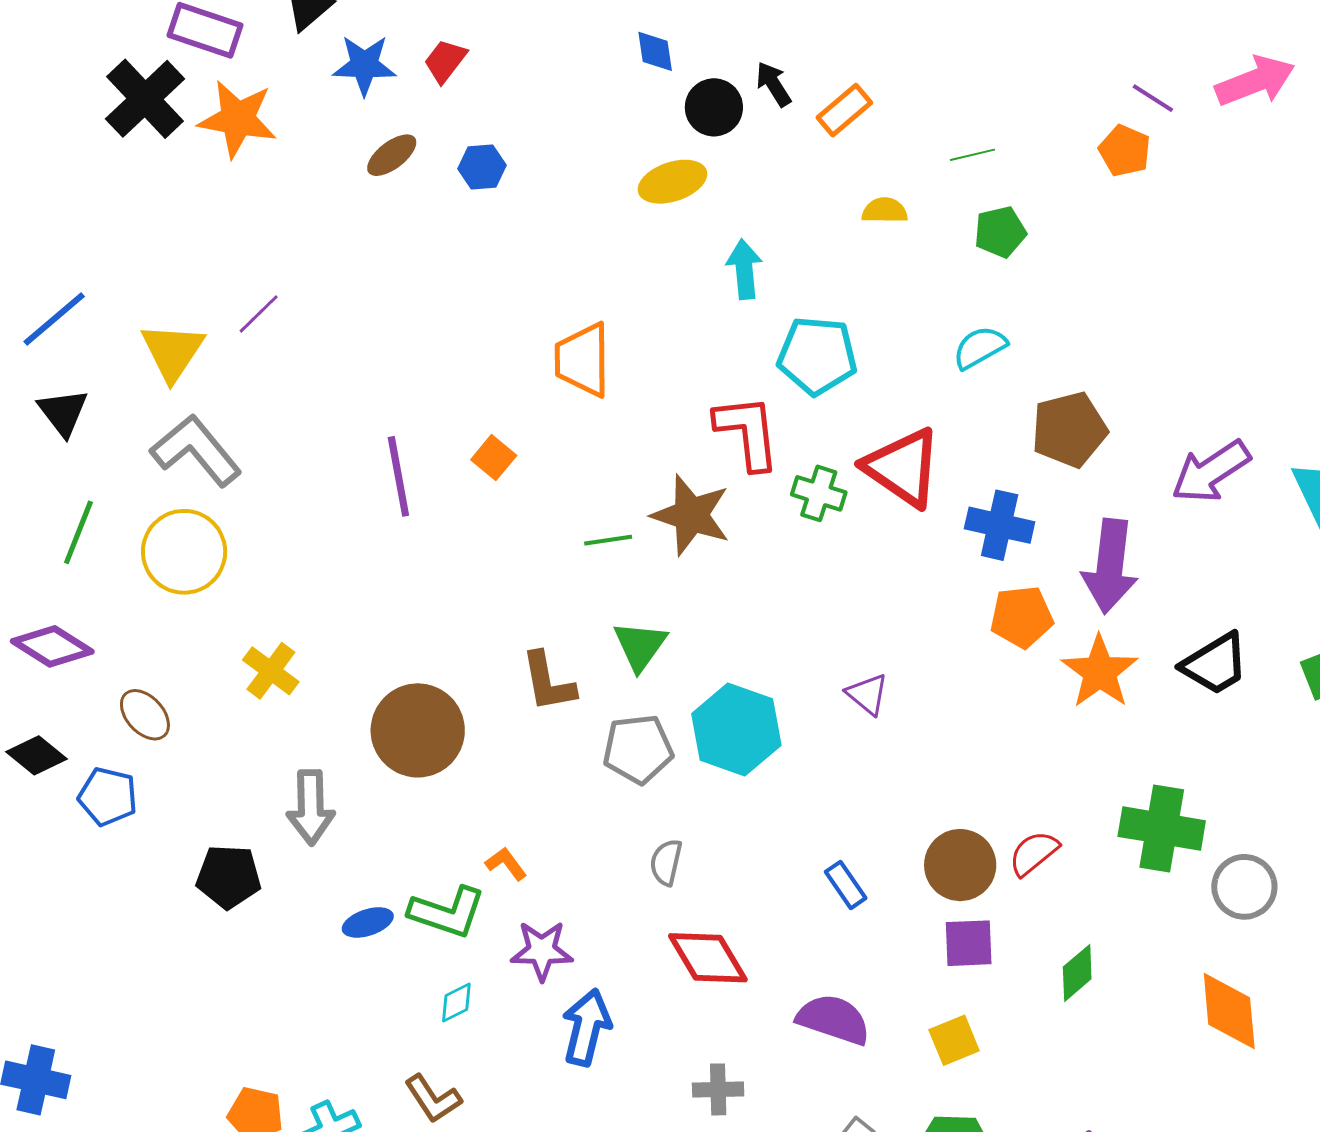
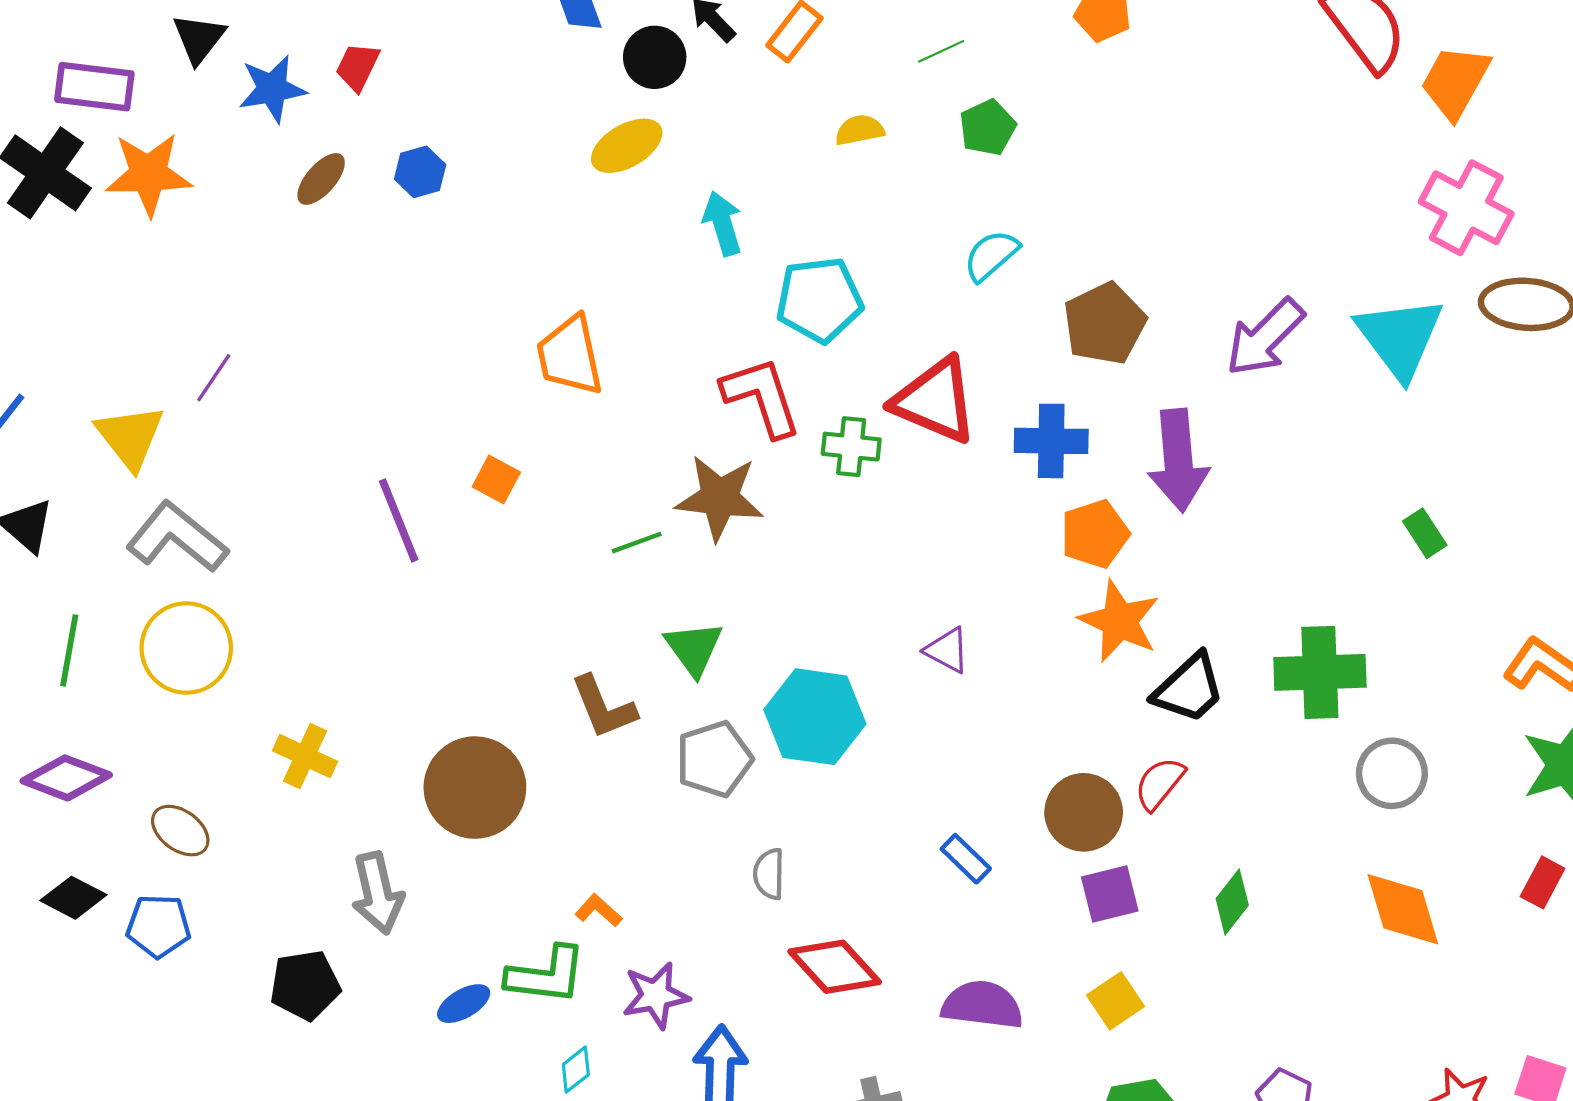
black trapezoid: (1215, 664) -> (1189, 688), moved
orange star: (1100, 672) -> (1119, 621), moved
green cross: (1162, 829) -> (1320, 672), moved

